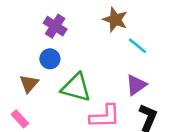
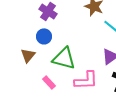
pink rectangle: (20, 119) -> (49, 82), moved

